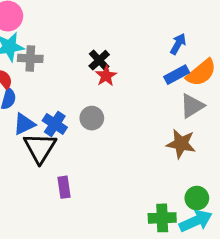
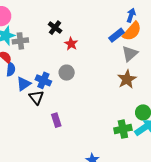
blue arrow: (178, 44) -> (131, 15), moved
black cross: (99, 60) -> (55, 28), moved
brown star: (181, 144) -> (127, 79), turned -30
black triangle: (40, 148) -> (36, 97), size x0.7

